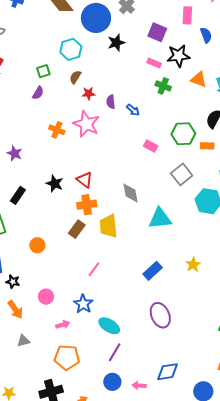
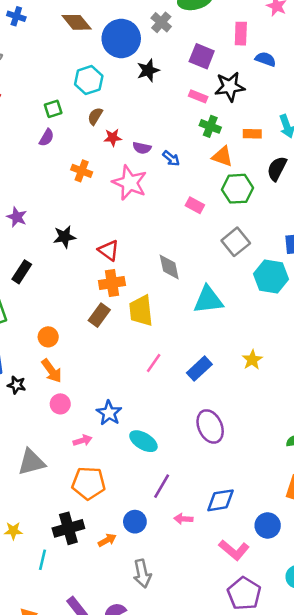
blue semicircle: (206, 35) -> (266, 59), turned -49
orange triangle: (199, 79) -> (222, 156), moved
purple semicircle: (111, 102) -> (142, 148), turned -72
pink star: (86, 124) -> (130, 183), moved
orange cross: (57, 130) -> (82, 171), moved
orange rectangle: (207, 146) -> (252, 134), moved
black star: (55, 184) -> (64, 237), moved, turned -30
pink line: (94, 269) -> (154, 363), moved
orange arrow: (15, 310) -> (52, 371), moved
gray triangle: (23, 341) -> (31, 462), size x1.6
purple line: (115, 352) -> (162, 486), moved
blue circle: (112, 382) -> (135, 522), moved

